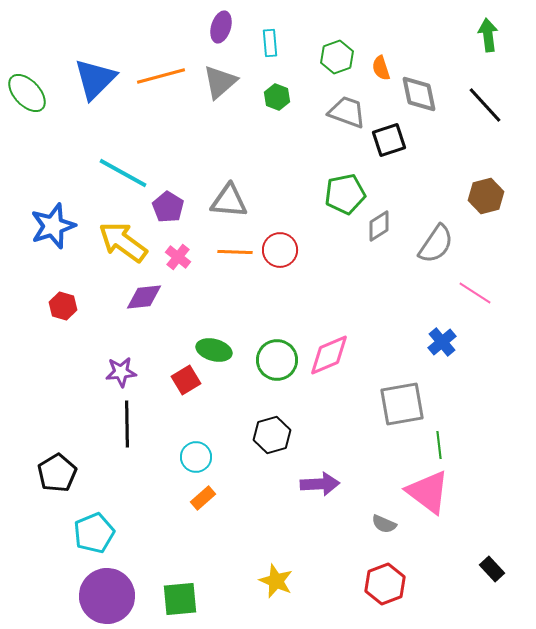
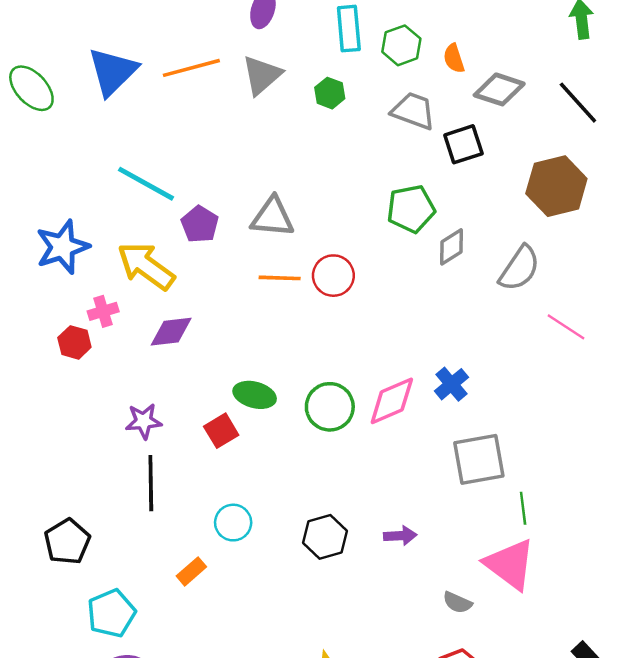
cyan rectangle: (270, 43) -> (349, 29), moved, size x1.4
gray diamond: (419, 94) -> (499, 89), turned -60
brown hexagon: (486, 196) -> (556, 186), moved, size x1.4
pink cross: (178, 257) -> (103, 311), moved, turned 35
blue cross: (442, 342) -> (451, 384), moved
black hexagon: (272, 435) -> (325, 537), moved
purple arrow: (320, 484) -> (400, 536), moved, size x0.7
orange rectangle: (203, 498) -> (191, 571), moved

